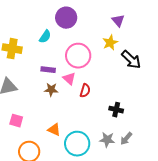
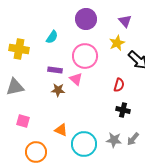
purple circle: (66, 18) -> (86, 19), moved
red semicircle: (85, 91) -> (119, 85), moved

